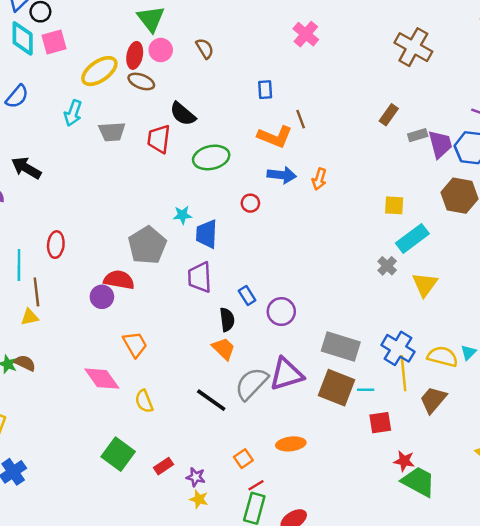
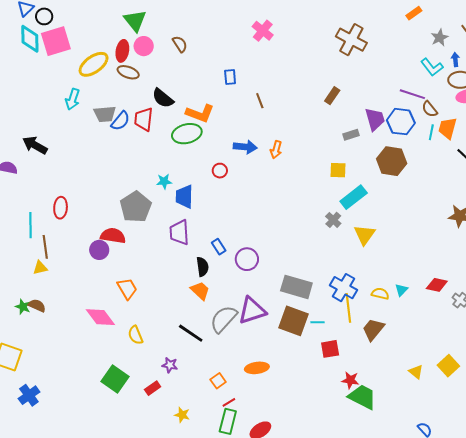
pink square: (54, 42) -> (56, 41), size x1.4
blue semicircle: (17, 97) -> (120, 121), moved
gray rectangle: (418, 135) -> (351, 135), moved
orange L-shape: (275, 137) -> (200, 113), moved
yellow semicircle: (443, 357) -> (380, 294), size x0.7
purple star: (196, 477) -> (170, 365), moved

